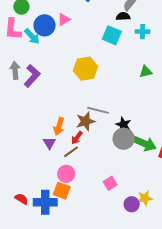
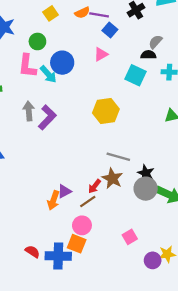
pink triangle: (64, 19) -> (101, 54), moved
brown star: (86, 121) -> (112, 178), moved, turned -30
orange arrow: (59, 126) -> (53, 200), moved
purple triangle: (49, 143) -> (64, 191), turned 32

